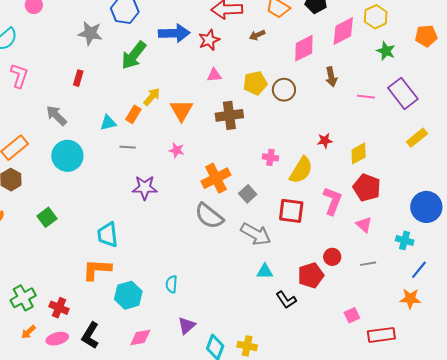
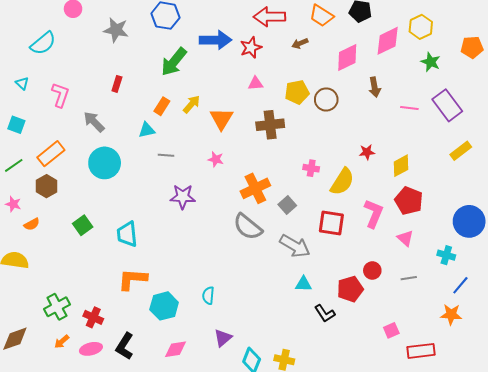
gray star: (90, 33) -> (116, 30), moved
pink L-shape: (19, 76) -> (60, 95), moved
orange rectangle: (133, 114) -> (162, 106), moved
cyan trapezoid: (108, 235) -> (127, 234), moved

